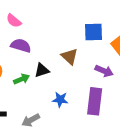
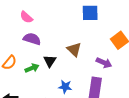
blue square: (94, 32) -> (90, 13), moved
black triangle: (42, 70) -> (50, 61), turned -40

